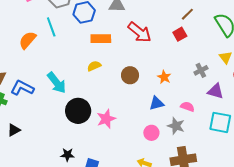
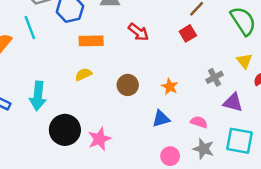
red arrow: (140, 32) -> (138, 32), size x0.7
cyan arrow: (57, 83) -> (38, 96), turned 45
gray star: (176, 126) -> (203, 149), moved
pink circle: (151, 133) -> (170, 156), moved

